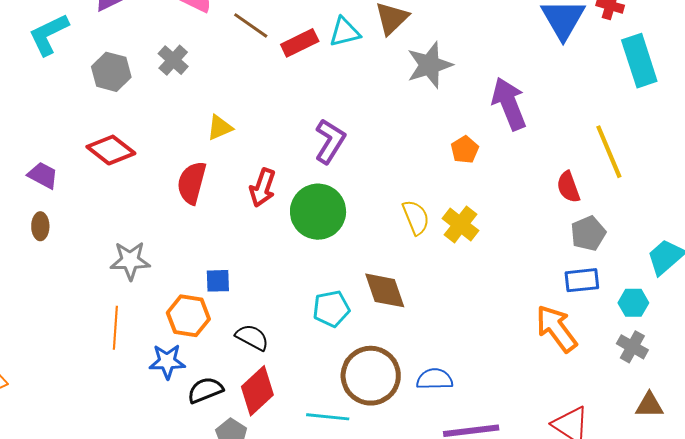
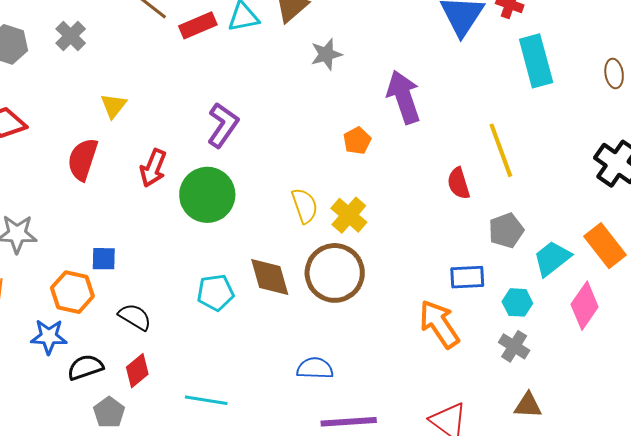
gray star: (430, 65) -> (326, 54), size x0.7
yellow triangle: (220, 128) -> (113, 106), turned -32
gray pentagon: (588, 233) -> (506, 231), moved
brown circle: (371, 376) -> (335, 273), moved
red diamond: (257, 391) -> (137, 371), size x0.7

